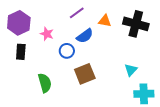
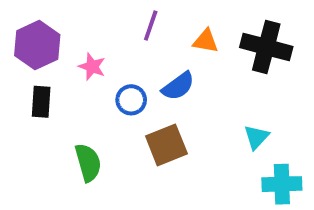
purple line: (77, 13) -> (151, 25), turned -35
blue semicircle: (85, 36) -> (178, 86), moved

